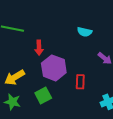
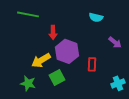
yellow arrow: (15, 77) -> (41, 60), moved

